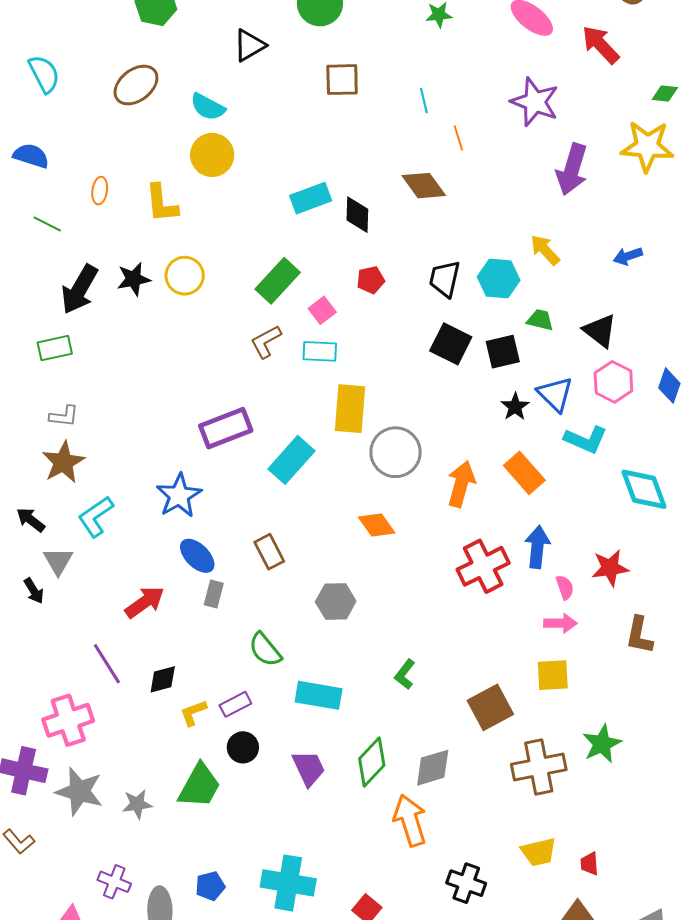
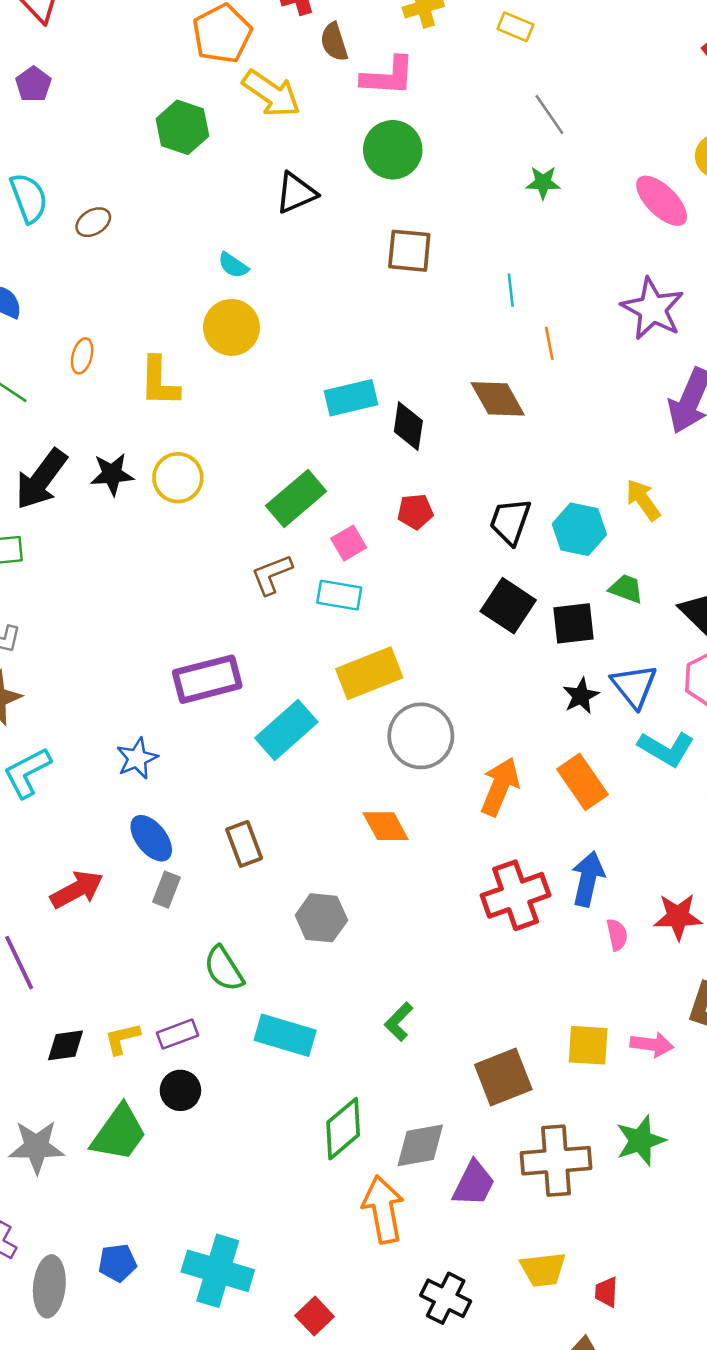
brown ellipse: (136, 85) -> (93, 222), moved, size x0.6
cyan semicircle: (208, 107) -> (233, 265), size x0.7
yellow rectangle: (350, 409) -> (369, 673), turned 57
blue star: (179, 496) -> (137, 758), size x0.7
pink arrow: (560, 623) -> (652, 1045), moved
black diamond: (163, 679) -> (65, 1045), moved
purple trapezoid: (309, 768) -> (474, 1184), moved, turned 45
gray star: (137, 804) -> (36, 1147), size x1.4

